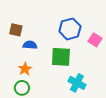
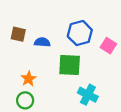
blue semicircle: (30, 45) -> (42, 42), moved

